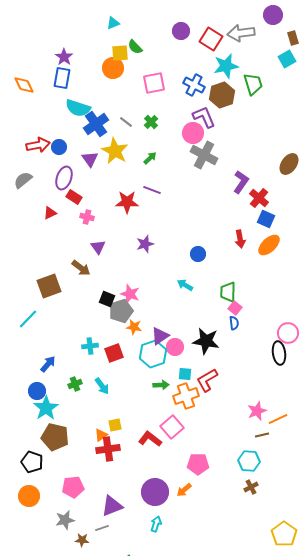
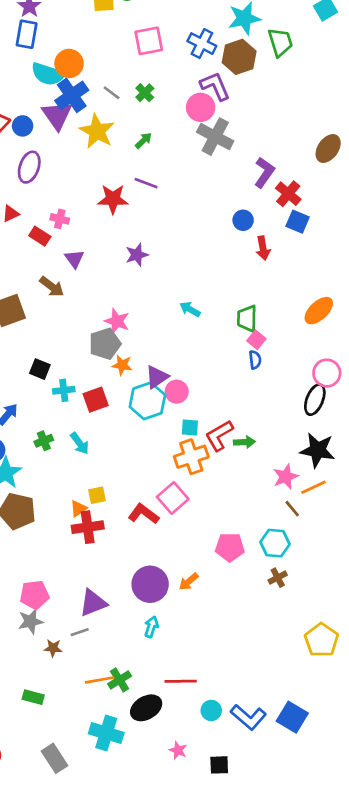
orange circle: (113, 68) -> (69, 63), moved
purple triangle: (90, 159) -> (57, 115), moved, size x1.4
red rectangle: (74, 197) -> (40, 236), moved
orange ellipse: (269, 245) -> (319, 311), moved
blue circle: (198, 254) -> (243, 220), moved
black square: (107, 299) -> (40, 369), moved
black star: (206, 341) -> (317, 450), moved
black ellipse: (279, 353) -> (315, 400), turned 30
green arrow: (161, 385) -> (244, 442), moved
brown line: (262, 435) -> (292, 509), turned 64
pink pentagon: (198, 464) -> (230, 547), moved
pink pentagon: (73, 487) -> (35, 595), moved

